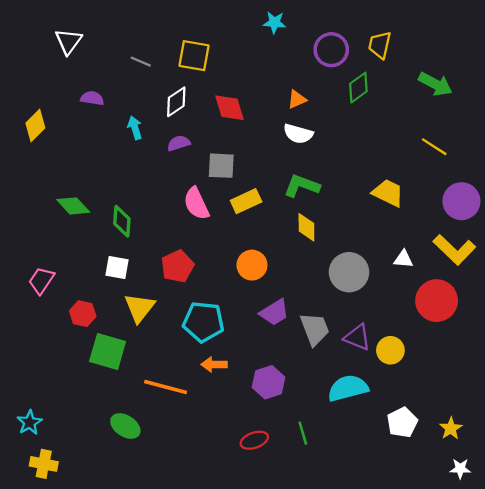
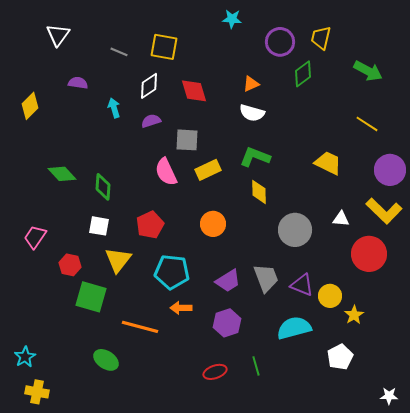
purple trapezoid: (274, 312) -> (228, 281), moved
yellow star: (451, 428) -> (354, 315), moved

